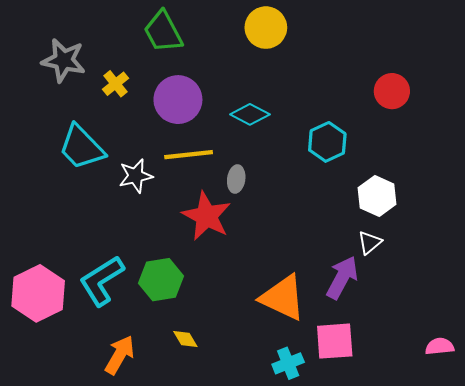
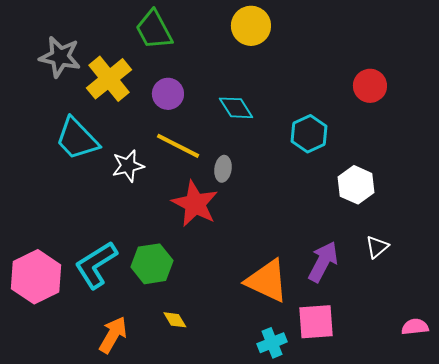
yellow cross: (115, 84) -> (109, 79), size x1.8
purple circle: (178, 100) -> (168, 94), size x0.7
cyan diamond: (250, 114) -> (236, 108), turned 30
yellow line: (189, 155) -> (178, 146), turned 33
white triangle: (370, 243) -> (377, 247), moved

